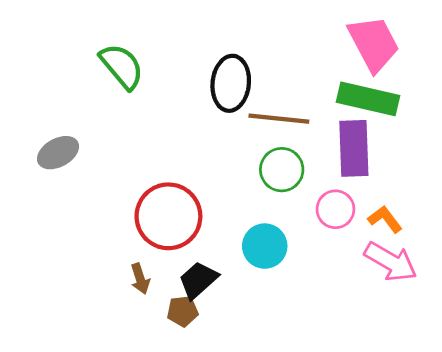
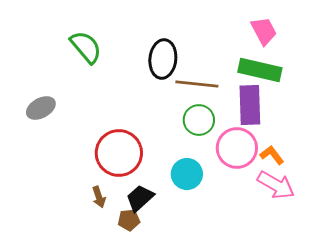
pink trapezoid: (374, 44) -> (264, 31), size x0.7
pink circle: (335, 209) -> (237, 148), size x1.5

